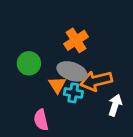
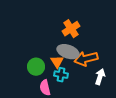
green circle: (29, 63) -> (36, 67), moved
cyan cross: (73, 93) -> (61, 75), moved

